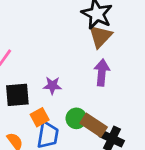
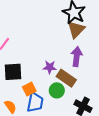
purple star: (52, 86) -> (50, 67), moved
brown rectangle: (94, 125) -> (66, 78), moved

